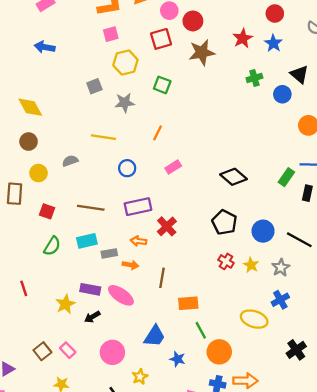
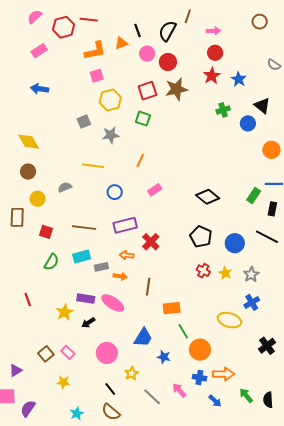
red circle: (275, 13) -> (215, 53), moved
red square: (161, 39) -> (147, 91), moved
black line: (299, 240) -> (267, 237), moved

